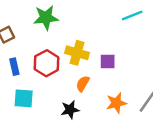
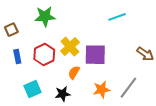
yellow cross: (77, 53) -> (70, 47), turned 30
purple square: (108, 62) -> (95, 55), size x1.6
cyan square: (24, 98) -> (32, 89), moved, turned -30

